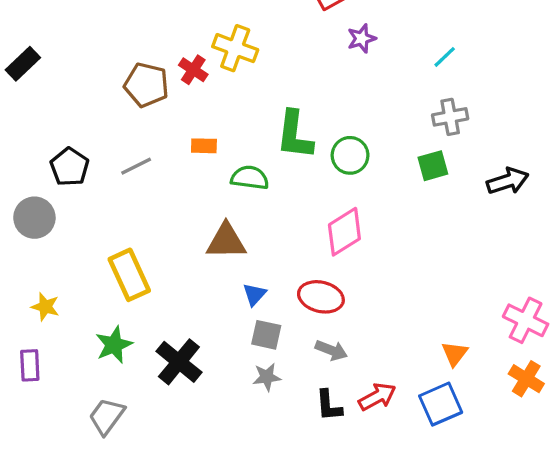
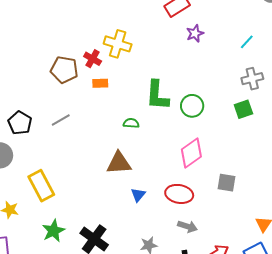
orange rectangle: (204, 146) -> (100, 83), moved
green semicircle: (250, 178) -> (131, 123), size x0.7
yellow rectangle: (129, 275) -> (41, 186), moved
gray square: (266, 335) -> (227, 183), moved

